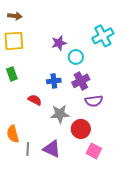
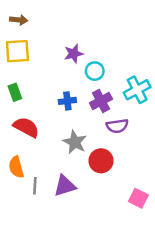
cyan cross: (103, 36) -> (137, 90), moved
red semicircle: (35, 100) -> (26, 127), moved, size x1.5
gray star: (60, 114) -> (75, 142), turned 30
purple triangle: (52, 149) -> (65, 186), turned -42
pink square: (94, 151) -> (138, 198), moved

